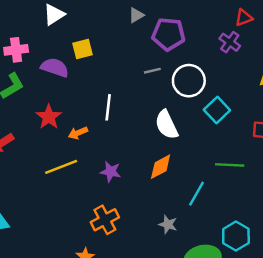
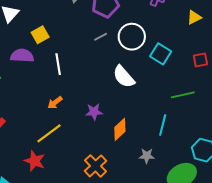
white line: (108, 107) -> (58, 64), moved
red star: (49, 117) -> (35, 161), moved
orange diamond: (161, 167) -> (120, 129), moved
purple star: (111, 172) -> (94, 112), moved

